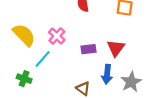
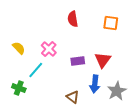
yellow semicircle: (24, 35) -> (19, 48), size x0.6

